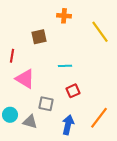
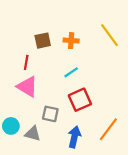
orange cross: (64, 16) -> (71, 41), moved
red line: (12, 56) -> (26, 62), moved
cyan line: (65, 66) -> (71, 72), turned -32
red square: (73, 91) -> (80, 100), size x1.5

